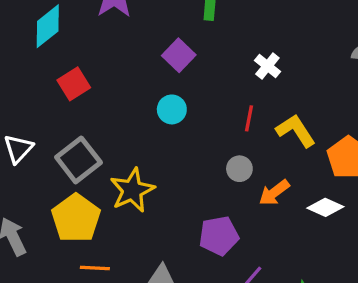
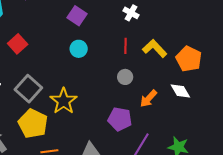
orange arrow: (274, 193) -> (148, 99), moved
white diamond: (325, 207) -> (180, 91), turned 45
purple pentagon: (219, 236) -> (120, 119), turned 30

